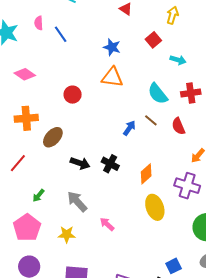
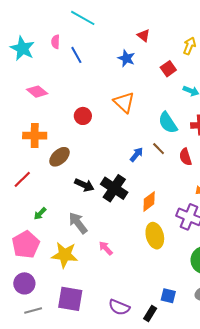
blue star: (112, 47) -> (126, 58), moved
orange triangle: (112, 77) -> (124, 102), turned 30
black cross: (110, 164) -> (114, 188), size x1.5
yellow star: (67, 234) -> (65, 255), size x1.5
blue square: (174, 266) -> (168, 296), turned 35

